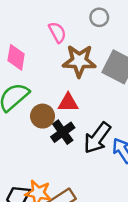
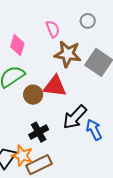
red triangle: (68, 103) -> (55, 86), size x1.4
black cross: (63, 132) -> (39, 132), moved

